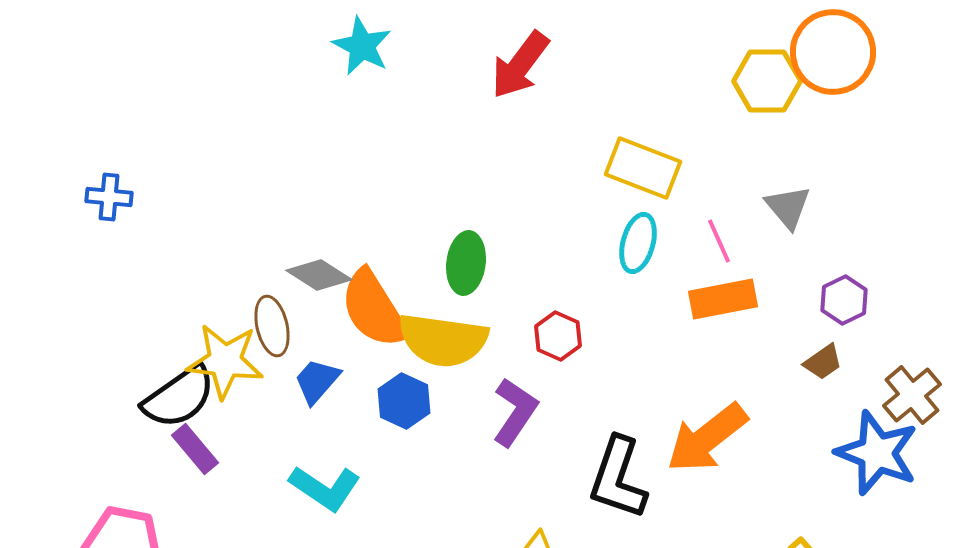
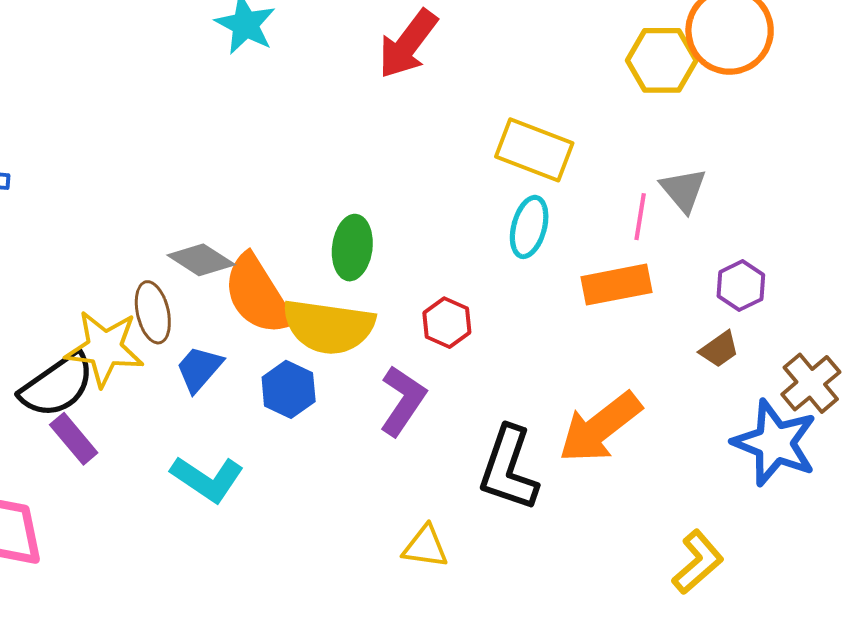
pink line: (719, 241) -> (640, 217), moved, turned 33

